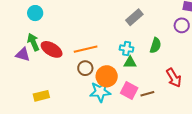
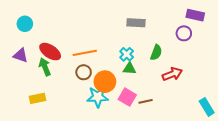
cyan circle: (35, 13) -> (25, 24), moved
gray rectangle: (134, 17) -> (136, 23), turned 42
green arrow: (33, 42) -> (45, 67), moved
cyan cross: (127, 49) -> (127, 54), turned 32
red arrow: (174, 78) -> (172, 74), moved, turned -84

